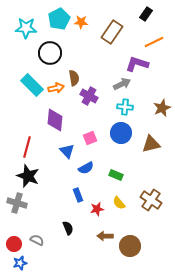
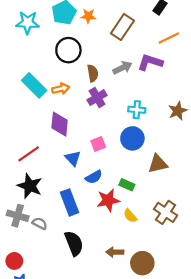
black circle: (50, 53) -> (68, 50), moved
brown semicircle: (74, 78) -> (93, 73), moved
gray arrow: (122, 84) -> (122, 68), moved
purple cross: (89, 96) -> (97, 98), turned 30
brown triangle: (151, 144) -> (158, 164), moved
red line: (27, 147) -> (29, 154), turned 40
blue rectangle: (78, 195) -> (69, 202), moved, size x1.6
red star: (97, 209) -> (108, 200), moved, size x1.5
black semicircle: (68, 228) -> (74, 243), size x1.6
gray semicircle: (37, 240) -> (40, 223), moved

